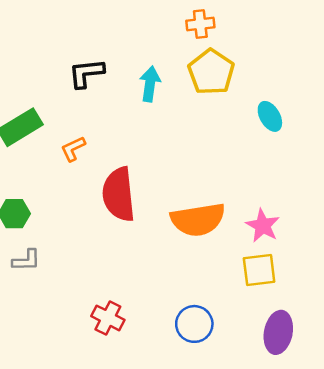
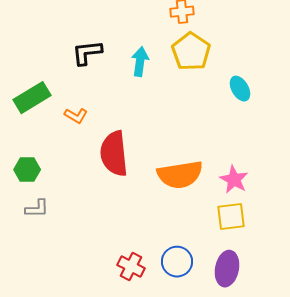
orange L-shape: (73, 149) -> (76, 116), turned -125
red cross: (108, 318) -> (131, 267), moved
purple ellipse: (278, 332) -> (227, 269), moved

